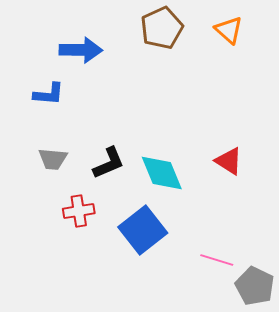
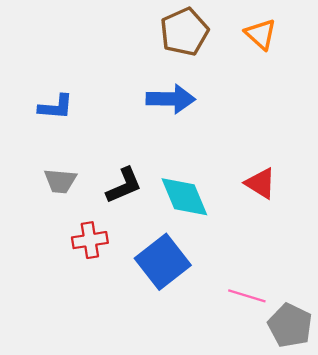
blue arrow: (81, 50) -> (171, 99), moved

